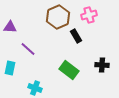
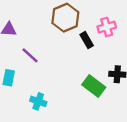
pink cross: (89, 15) -> (107, 27), moved
green rectangle: (69, 70) -> (94, 86), moved

